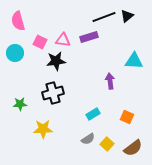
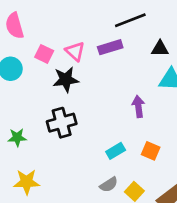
black triangle: (127, 16) -> (160, 49), moved, turned 40
pink triangle: (63, 40) -> (75, 51), turned 35
orange square: (127, 117) -> (151, 151), moved
yellow star: (43, 129) -> (27, 182), moved

